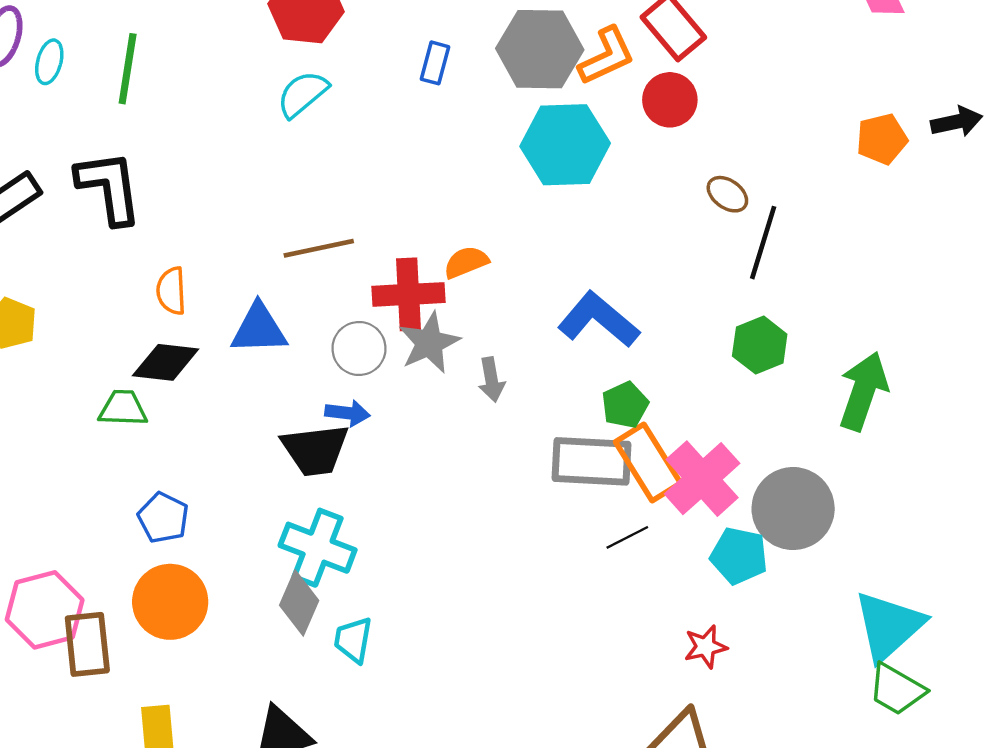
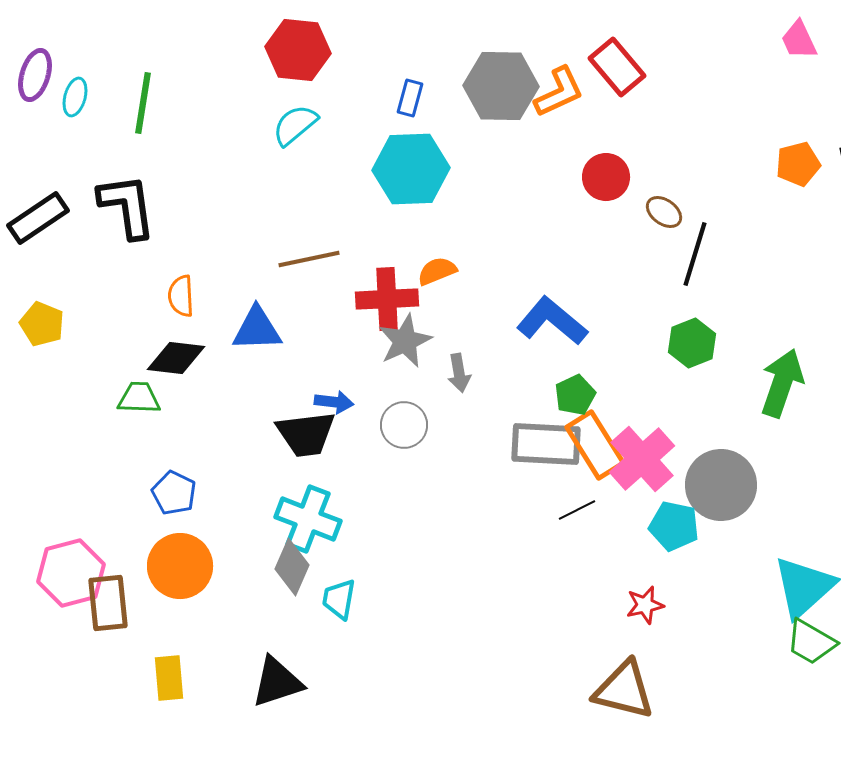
red circle: (670, 100) -> (606, 177), moved
cyan hexagon: (565, 145) -> (411, 169), moved
gray circle: (359, 348) -> (404, 425), moved

